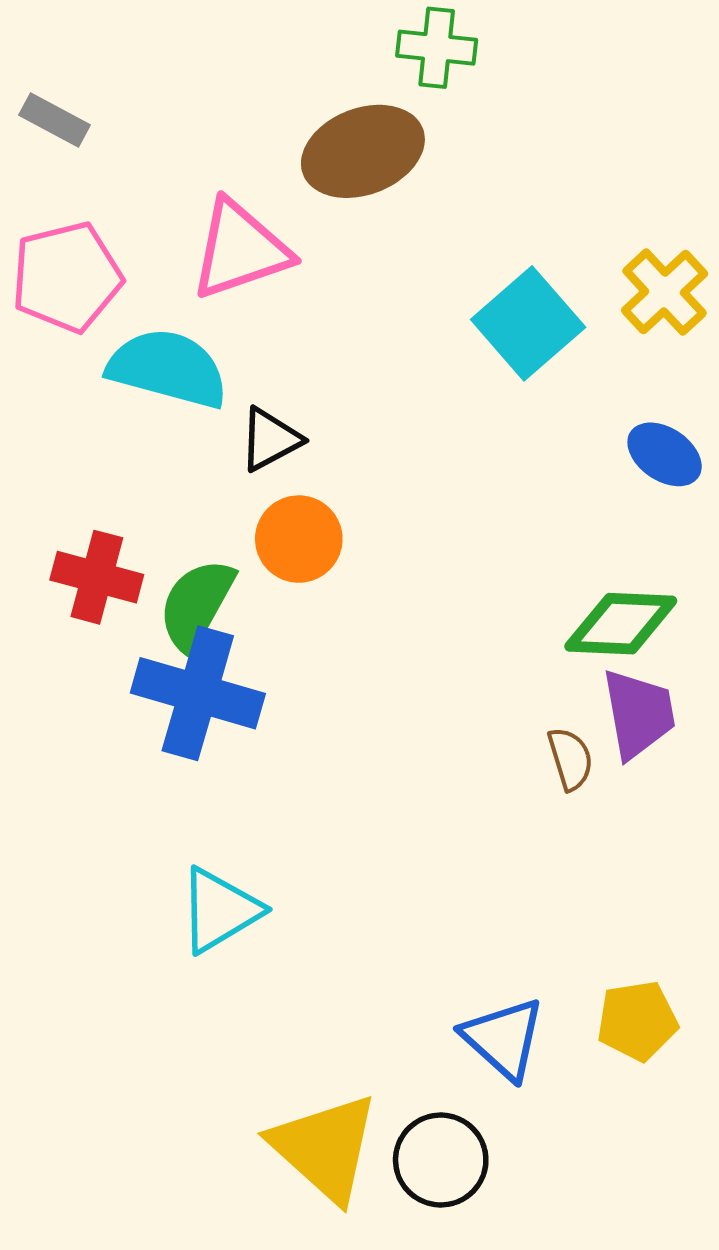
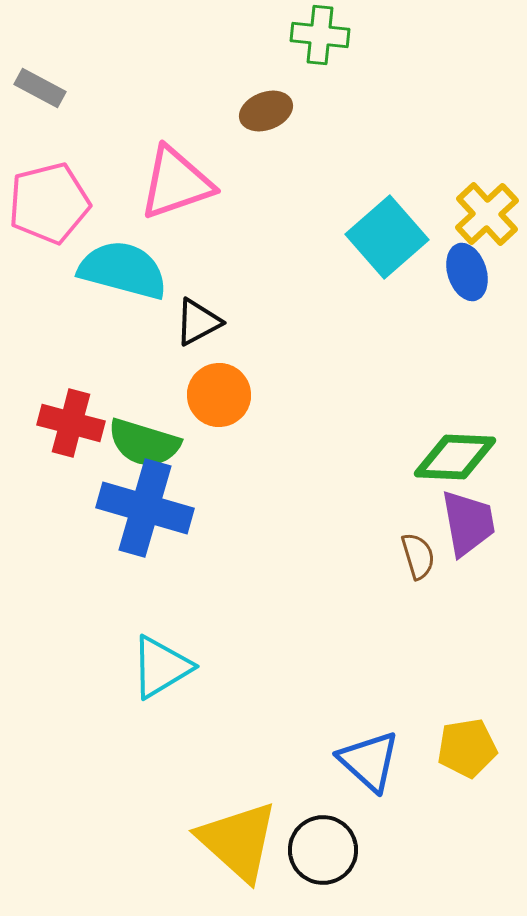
brown ellipse: (363, 151) -> (266, 111), size x0.6
blue ellipse: (665, 454) -> (467, 272), moved, turned 38
green semicircle: (196, 605) -> (144, 443), turned -102

